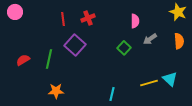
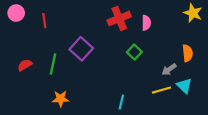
red cross: (88, 18) -> (119, 18), moved, size x1.5
red line: (63, 19) -> (44, 21), moved
gray arrow: (150, 39) -> (169, 69), moved
orange semicircle: (179, 41) -> (188, 53), moved

